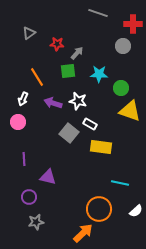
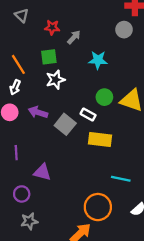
gray triangle: (29, 33) -> (22, 15), turned -40
green square: (68, 71) -> (49, 57), moved
orange line: (37, 77) -> (18, 64), moved
green circle: (121, 88) -> (104, 97), moved
white star: (78, 101) -> (55, 80), moved, turned -30
purple arrow: (53, 103) -> (38, 112), moved

